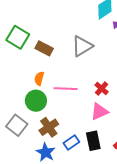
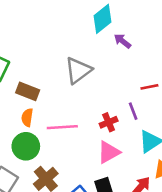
brown rectangle: (44, 48) -> (28, 91), moved
red cross: (102, 88) -> (109, 122), turned 32

